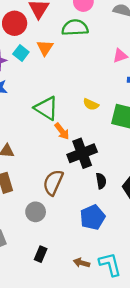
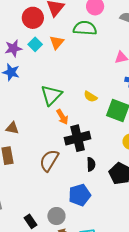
green triangle: (46, 108) -> (51, 95), turned 35
gray circle: (36, 212) -> (56, 216), moved
black rectangle: (41, 254) -> (30, 221), turned -64

